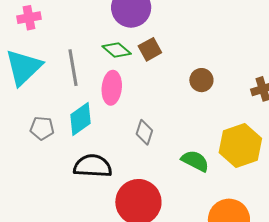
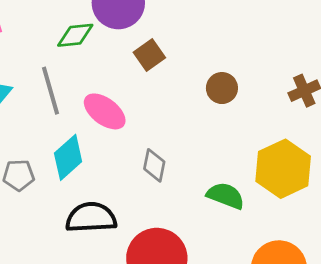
green diamond: (117, 50) -> (75, 35), moved, turned -40
pink ellipse: (112, 88) -> (105, 111), turned -52

